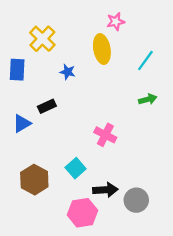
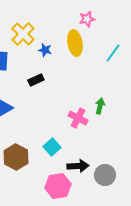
blue star: (68, 72) -> (45, 50), moved
green arrow: (148, 99) -> (100, 106), moved, turned -63
black rectangle: (47, 106) -> (36, 80), moved

